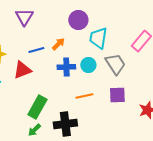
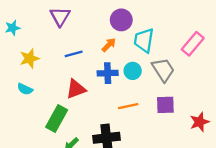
orange arrow: (58, 44) -> (109, 45), moved
red triangle: (22, 70) -> (76, 89), moved
green rectangle: (37, 107) -> (57, 119), moved

